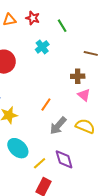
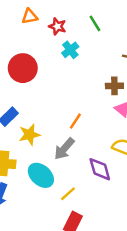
red star: (33, 18) -> (57, 26), moved
gray arrow: (58, 126) -> (64, 149), moved
purple diamond: (64, 159) -> (100, 169), moved

